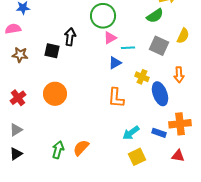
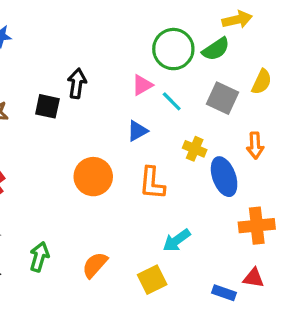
green circle: (103, 16) -> (173, 49), moved
cyan line: (128, 48) -> (172, 101), turned 48
blue triangle: (115, 63) -> (137, 131), moved
orange circle: (55, 94) -> (93, 177), moved
blue rectangle: (159, 133) -> (224, 293), moved
green arrow: (58, 150) -> (39, 257), moved
yellow square: (137, 157) -> (152, 280), moved

